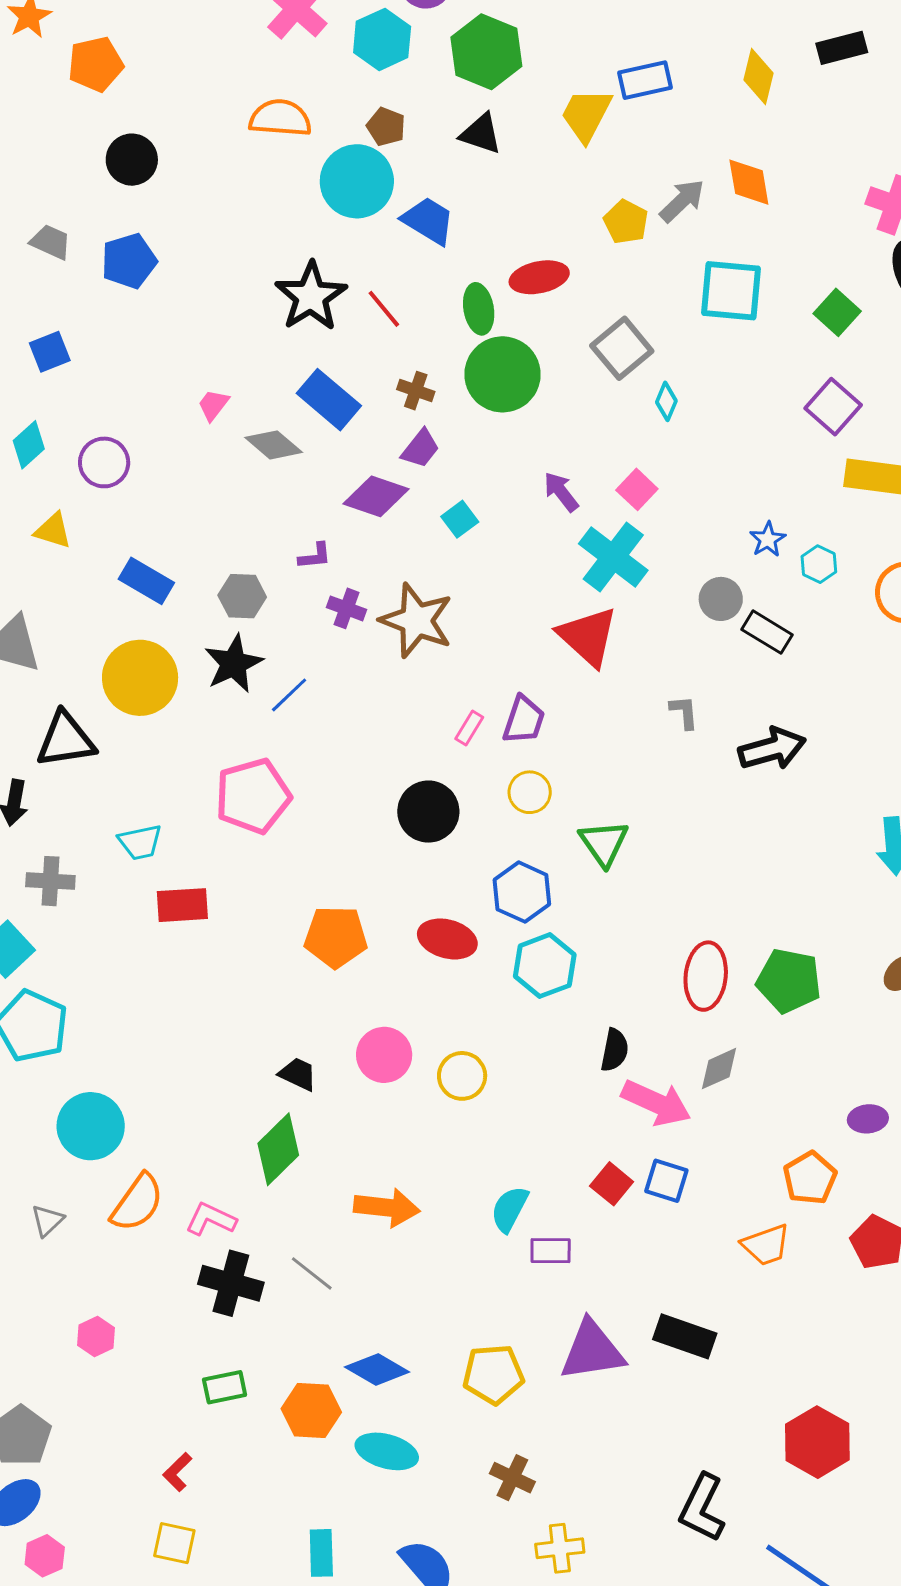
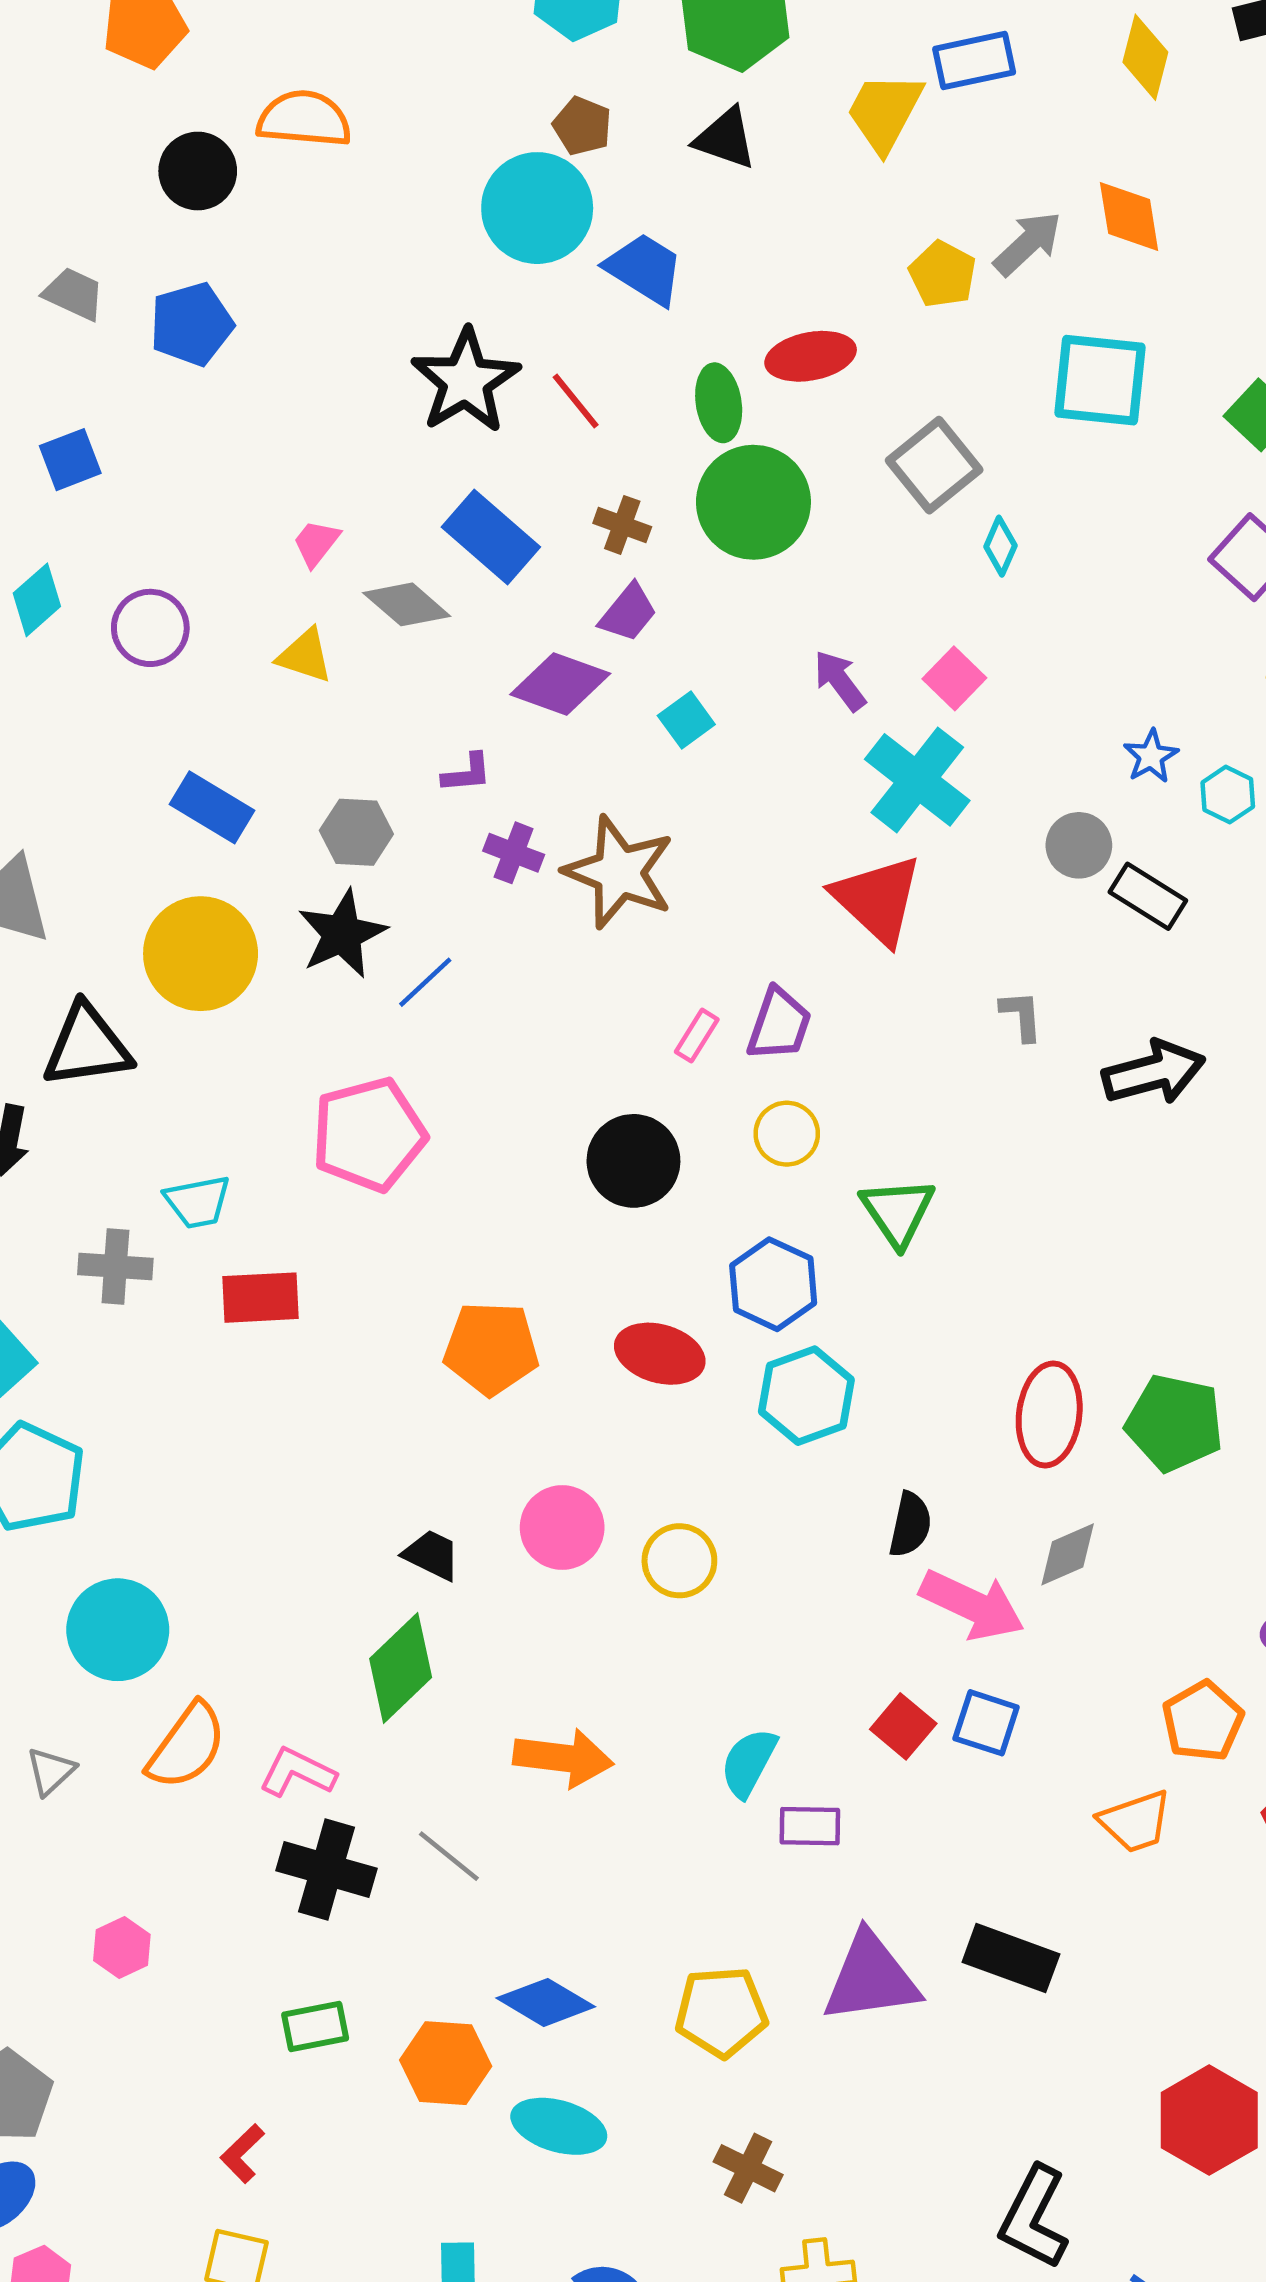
orange semicircle: (280, 118) -> (304, 119), moved
yellow triangle: (53, 531) -> (305, 656), moved
gray cross: (50, 881) -> (115, 1266), moved

